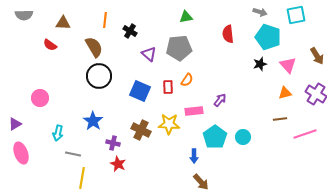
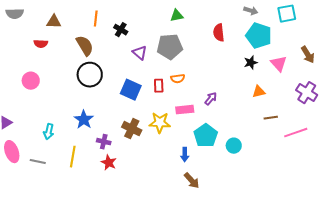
red semicircle: (50, 45) -> (41, 44), turned -32
orange semicircle: (187, 80) -> (178, 79), turned 48
orange triangle: (285, 93) -> (259, 92), moved
pink circle: (40, 98) -> (31, 81), moved
cyan circle: (243, 137) -> (234, 146), moved
gray line: (73, 154) -> (38, 162), moved
yellow line: (82, 178) -> (73, 157), moved

